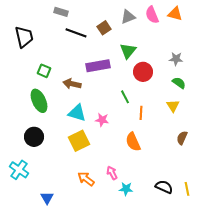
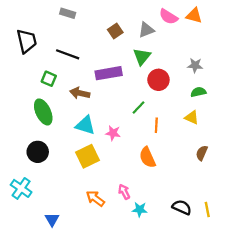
pink semicircle: (152, 15) -> (168, 17), turned -36
gray triangle: (128, 17) -> (146, 30), moved
black line: (76, 33) -> (68, 54), moved
green semicircle: (179, 83) -> (198, 92), turned -48
green line: (125, 97) -> (139, 108), turned 72
yellow triangle: (173, 106) -> (192, 117), turned -32

